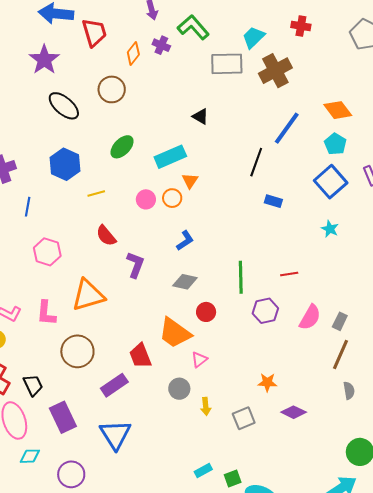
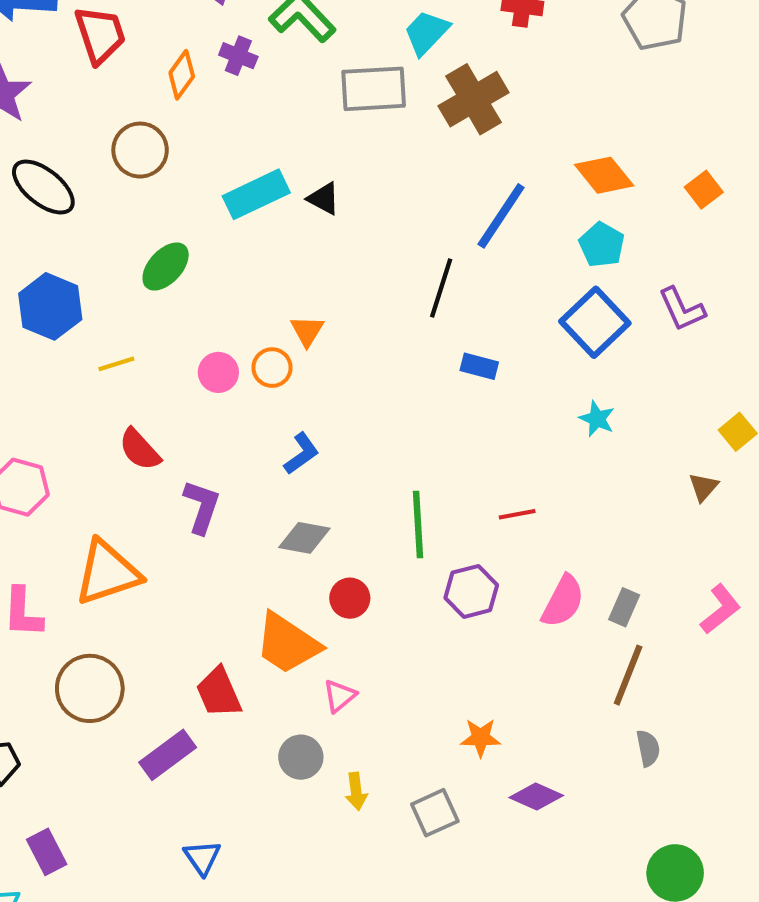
cyan rectangle: (170, 157) -> (256, 194), moved
purple rectangle: (63, 417) -> (47, 852), moved, size x0.7
blue triangle: (115, 435) -> (202, 858), moved, size x0.6

